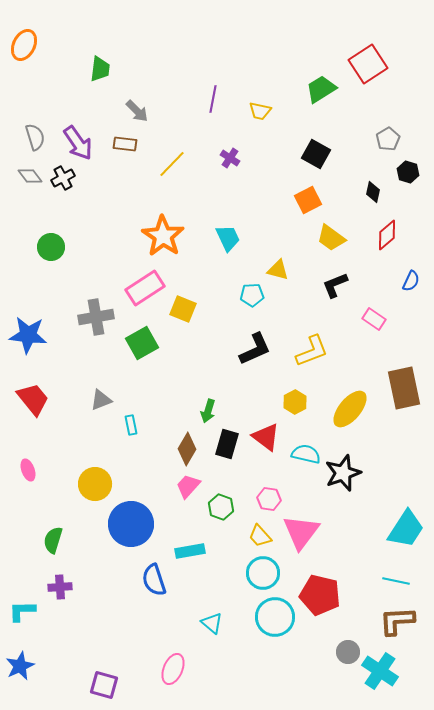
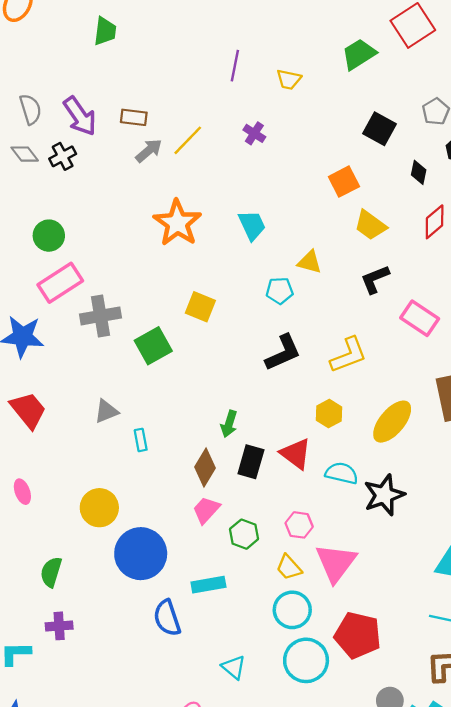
gray arrow: (137, 111) -> (149, 151), moved, turned -85
black square: (316, 154) -> (379, 129), moved
pink rectangle: (145, 288) -> (60, 283), moved
pink rectangle: (374, 319) -> (420, 318), size x1.4

